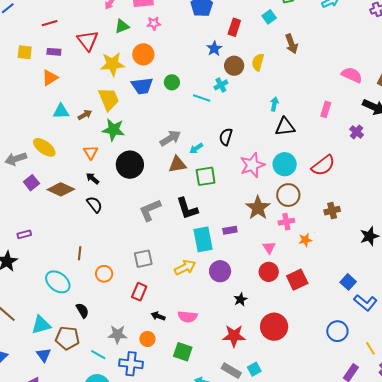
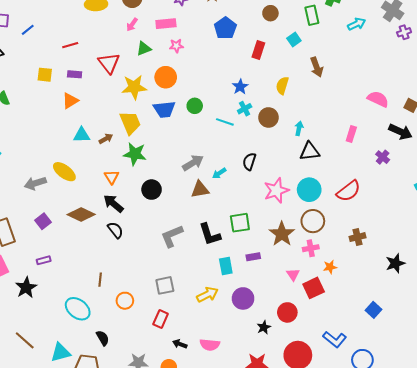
blue star: (214, 49) -> (240, 87), moved
brown circle: (234, 66) -> (269, 117), moved
black circle: (130, 165) -> (152, 190), size x0.7
green square: (206, 176) -> (240, 223), moved
black arrow: (93, 178) -> (113, 203), size x1.5
purple square: (31, 183) -> (43, 221), moved
cyan rectangle: (203, 239) -> (226, 266), size x0.7
red circle: (269, 272) -> (287, 312), moved
red square: (297, 280) -> (314, 288), moved
blue L-shape: (365, 303) -> (335, 339), moved

